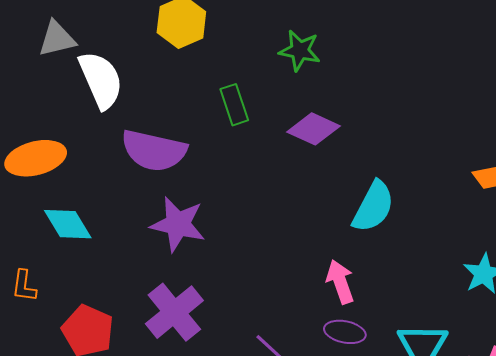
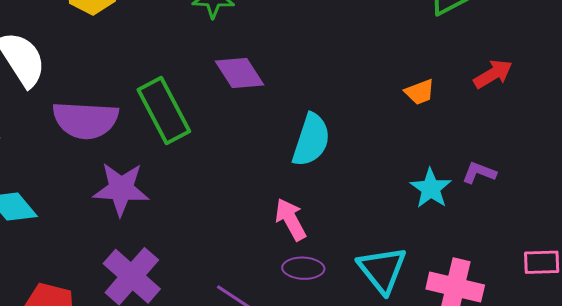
green rectangle: (234, 105) -> (164, 110), moved, size x1.6
purple diamond: (314, 129) -> (240, 73), turned 42

